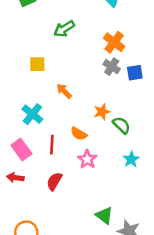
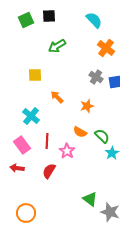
orange cross: (114, 42) -> (106, 48), moved
orange star: (102, 112) -> (87, 106), moved
green semicircle: (121, 125) -> (102, 136), moved
orange semicircle: (79, 134) -> (80, 132), moved
pink star: (87, 159) -> (67, 151), moved

